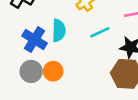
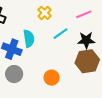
orange circle: (53, 71) -> (52, 78), moved

